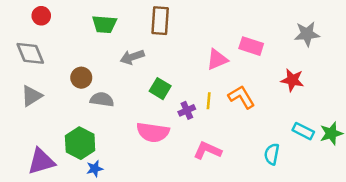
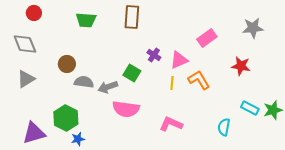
pink rectangle: (251, 46) -> (207, 38), turned -54
gray arrow: (132, 57) -> (108, 87), moved
pink triangle: (217, 59) -> (179, 60), moved
purple cross: (187, 110) -> (154, 55), moved, turned -32

